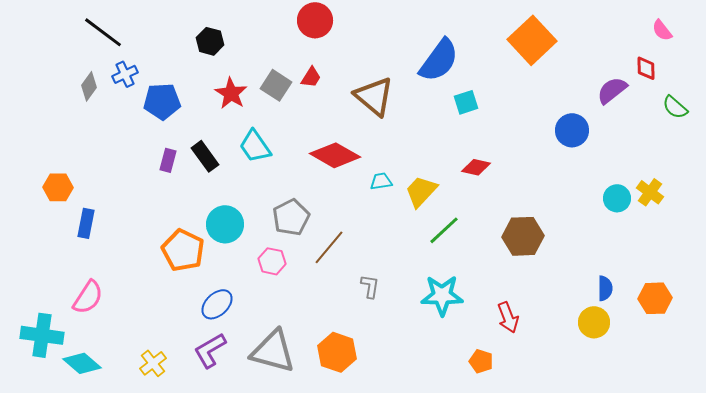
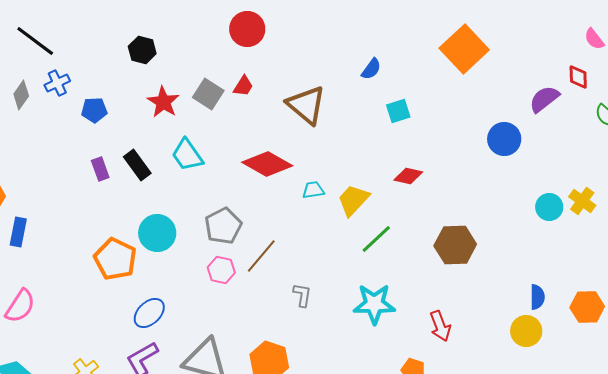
blue semicircle: (439, 60) -> (371, 69), size x0.5
blue pentagon: (162, 101) -> (94, 110), size x0.7
purple rectangle: (168, 160) -> (100, 169), turned -35
pink hexagon: (272, 261) -> (221, 270), moved

